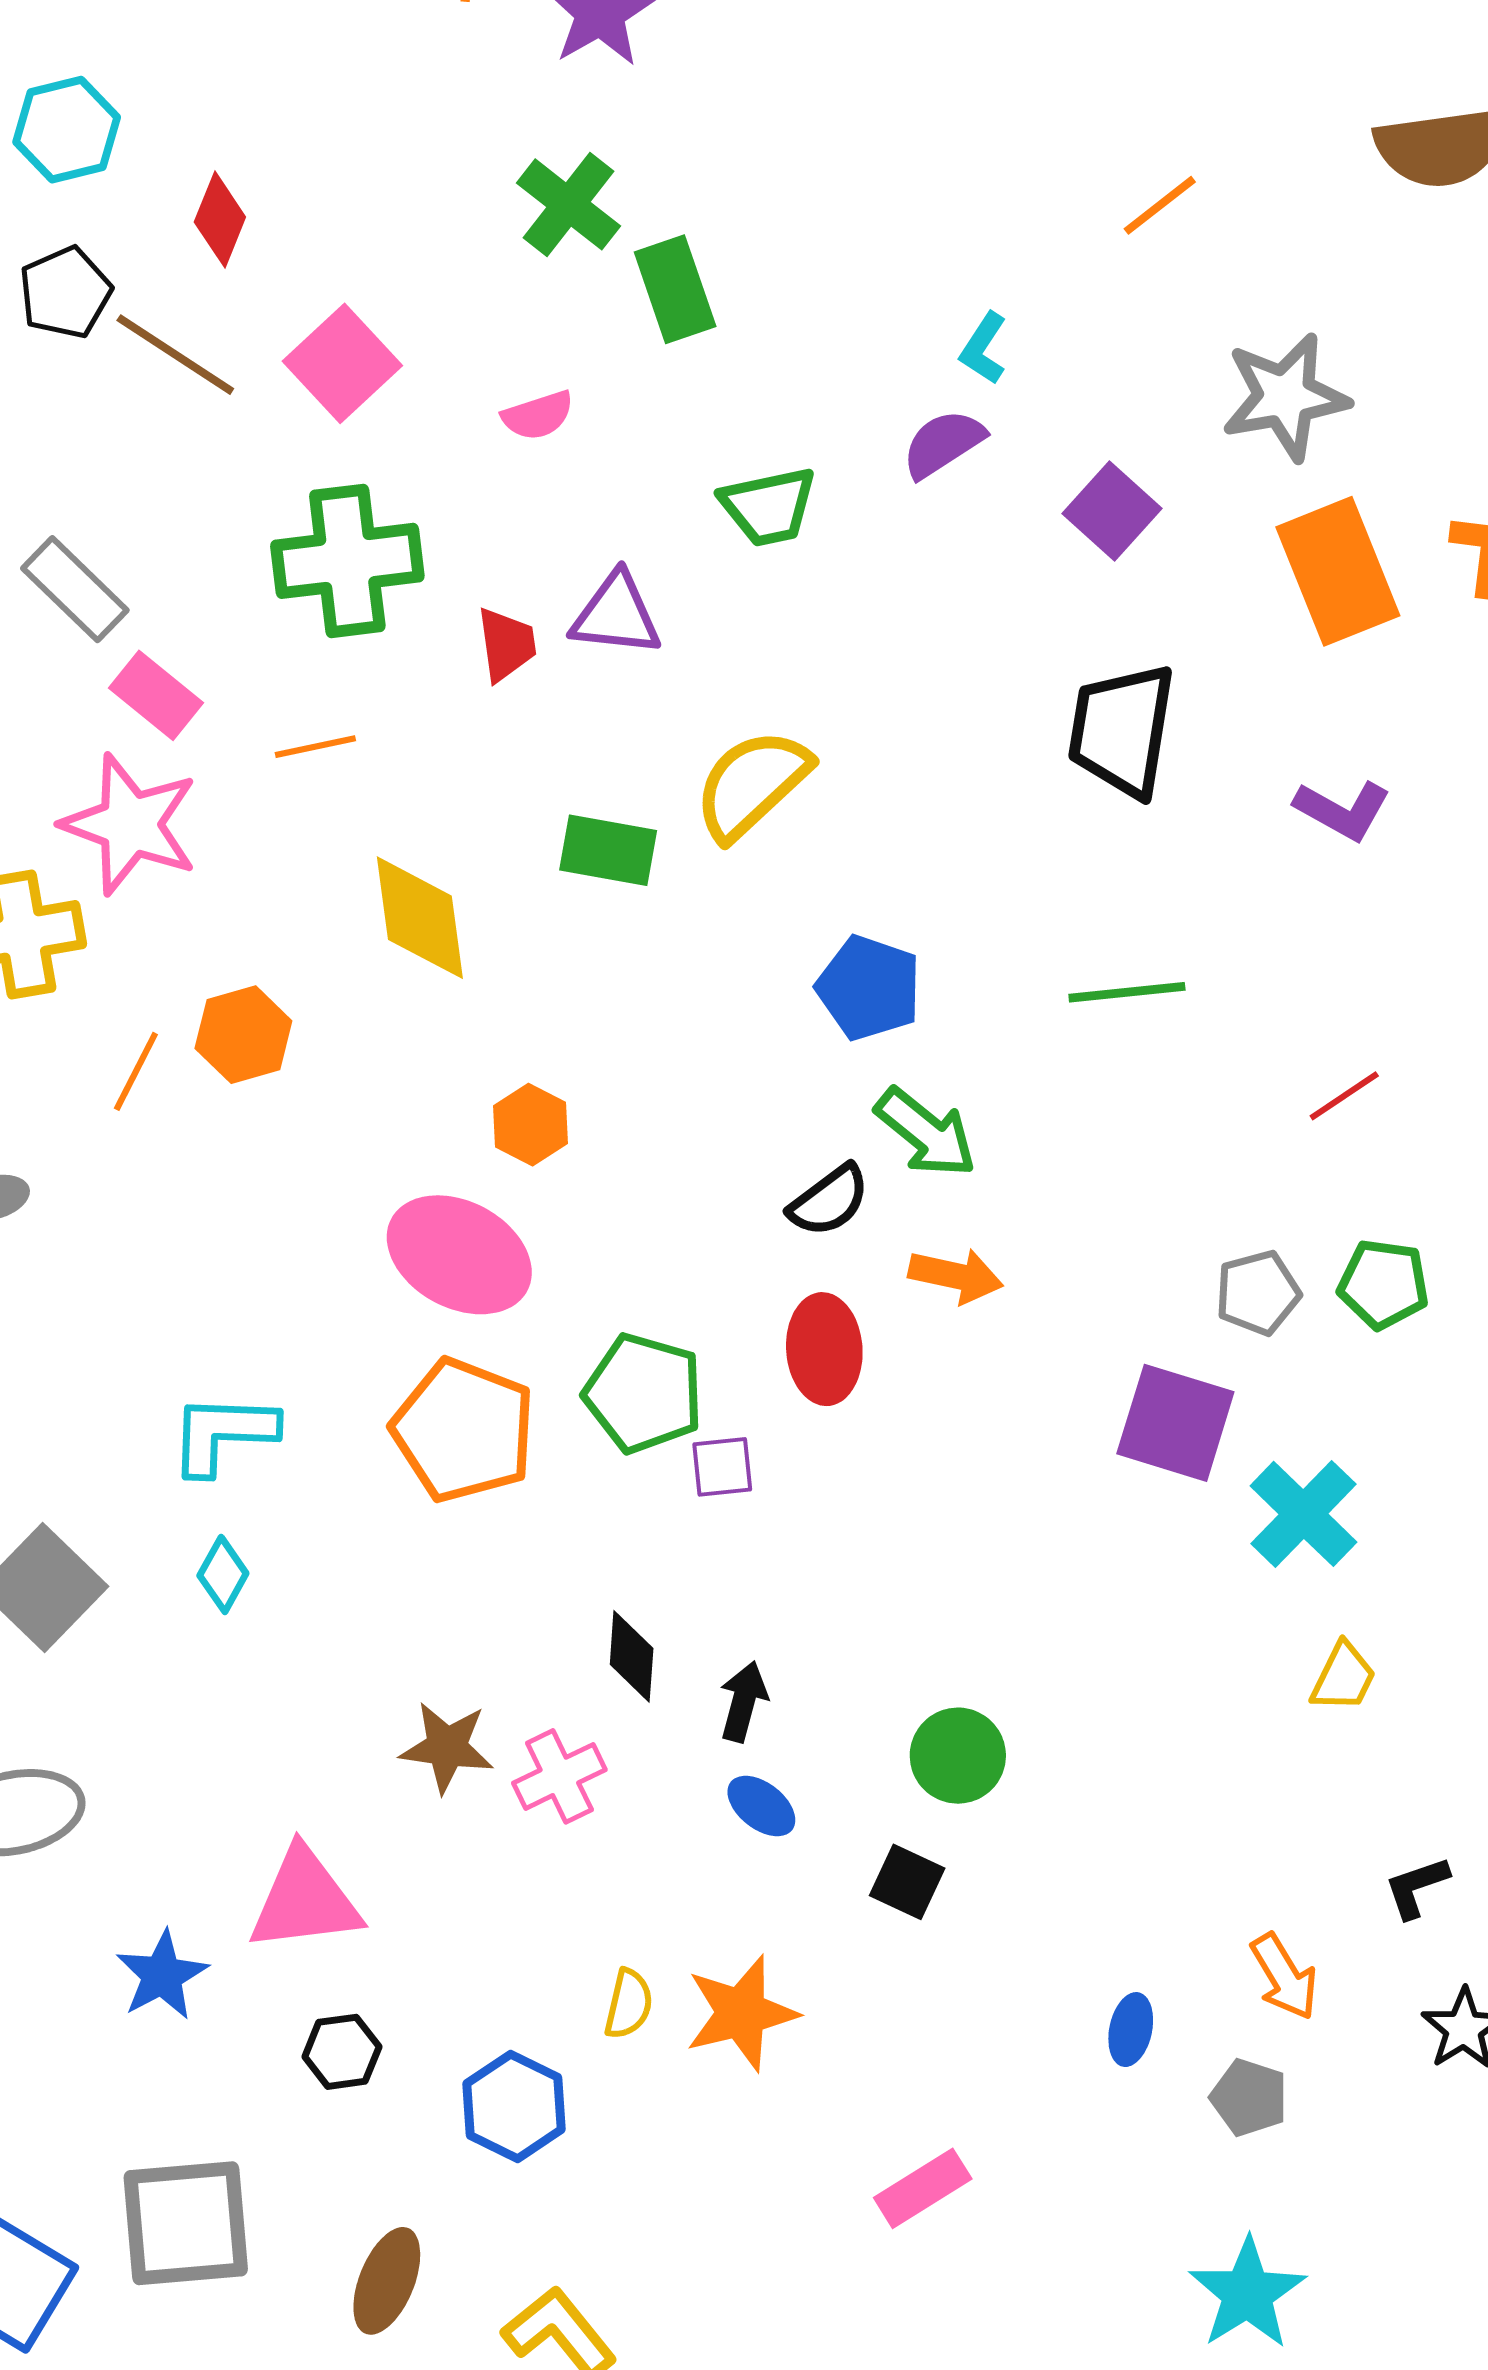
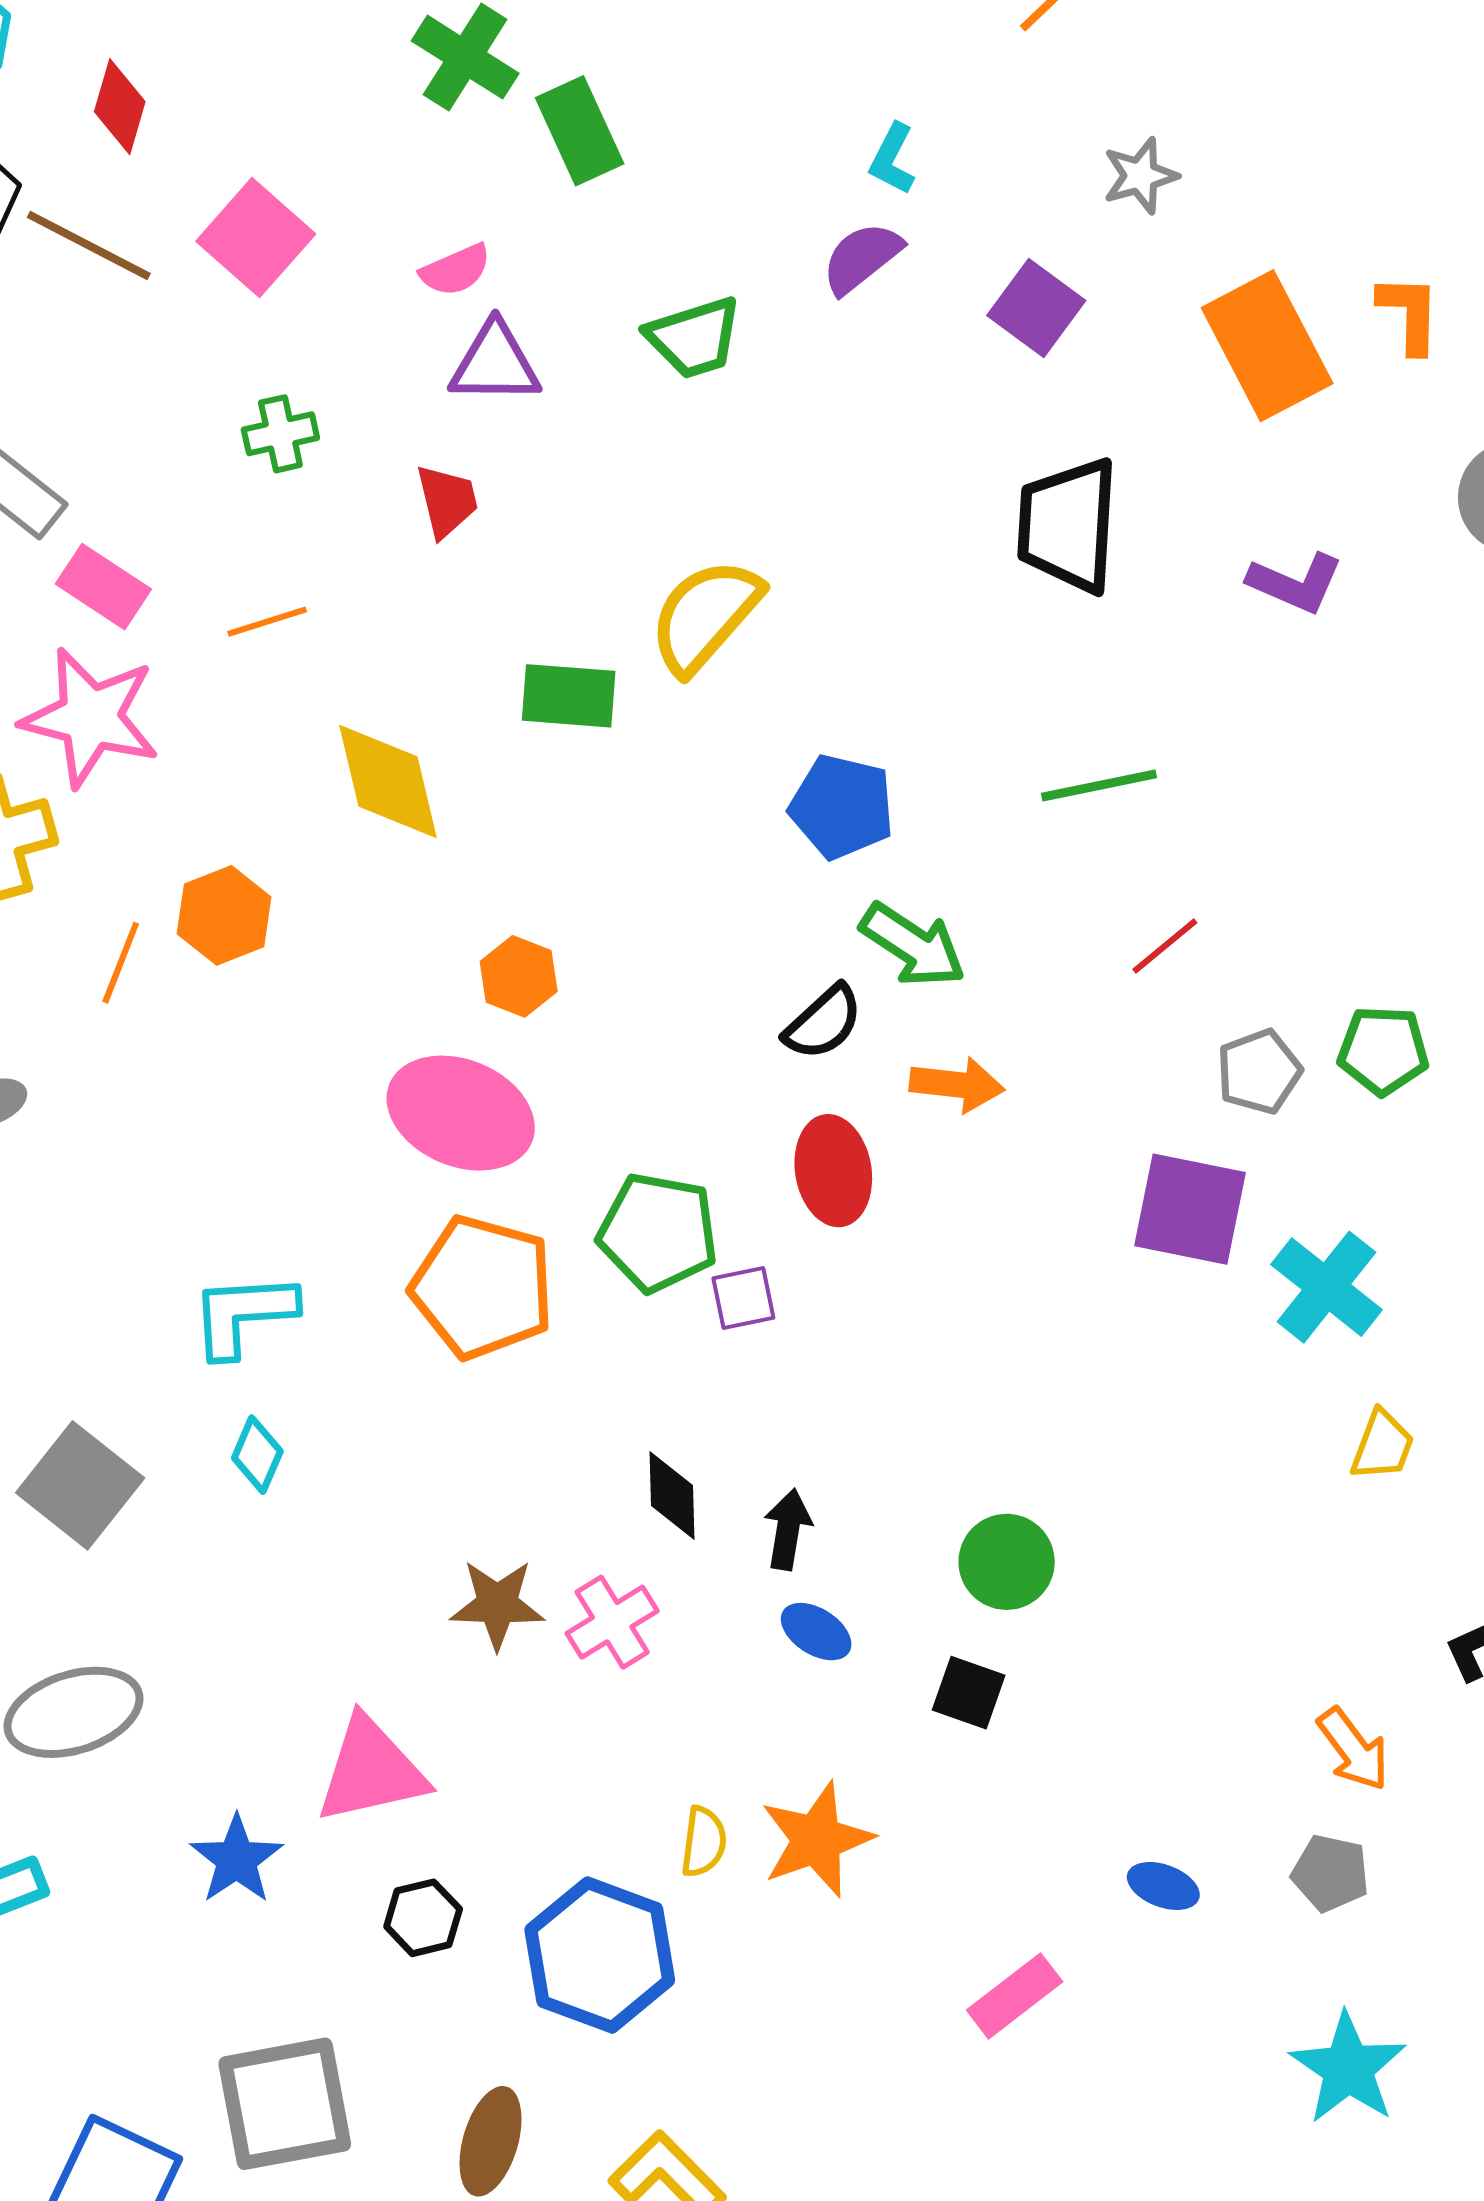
gray star: (1285, 397) -> (1140, 176), moved, size x0.6
green cross: (347, 561) -> (280, 434), size x0.5
purple triangle: (616, 615) -> (495, 363), moved
red line: (1344, 1096) -> (1165, 946), moved
blue ellipse: (1131, 2030) -> (1163, 1886), moved, turned -76
blue hexagon: (514, 2106) -> (600, 1955), size x1.4

